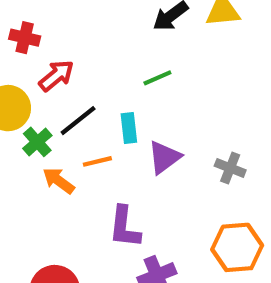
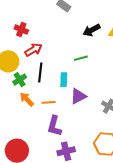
black line: (78, 121) -> (40, 72), turned -54
orange line: (97, 161) -> (49, 102), moved

